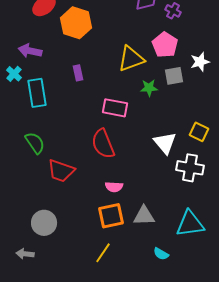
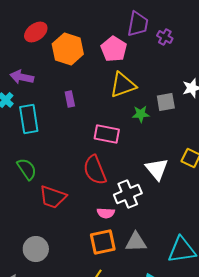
pink pentagon: (165, 45) -> (114, 49), moved
white cross: (190, 168) -> (128, 194), moved, turned -32

